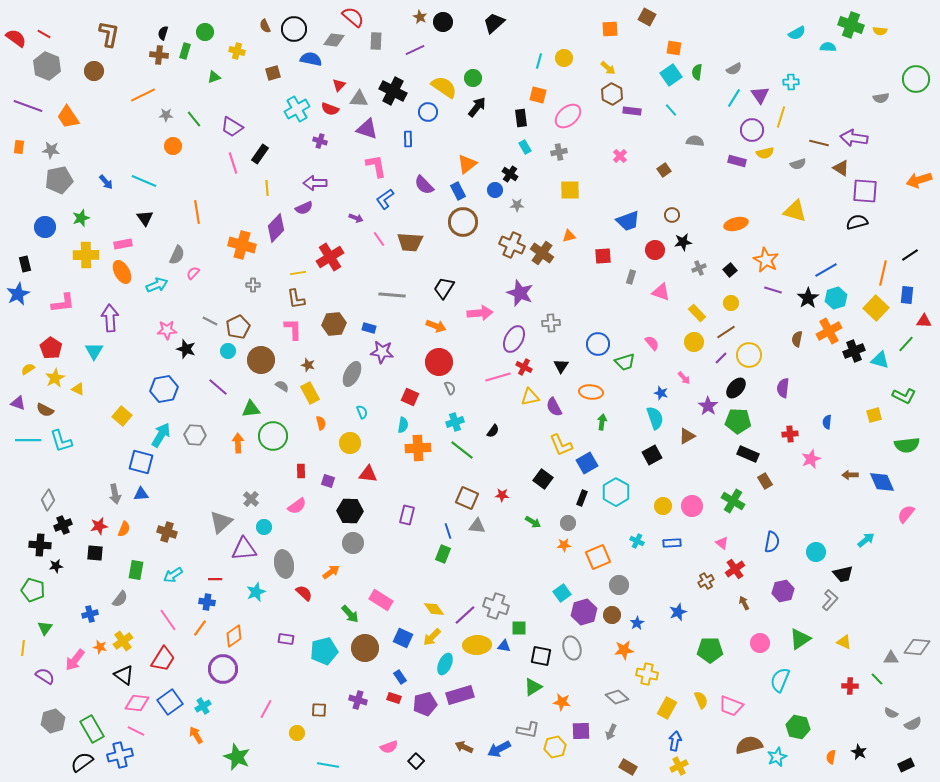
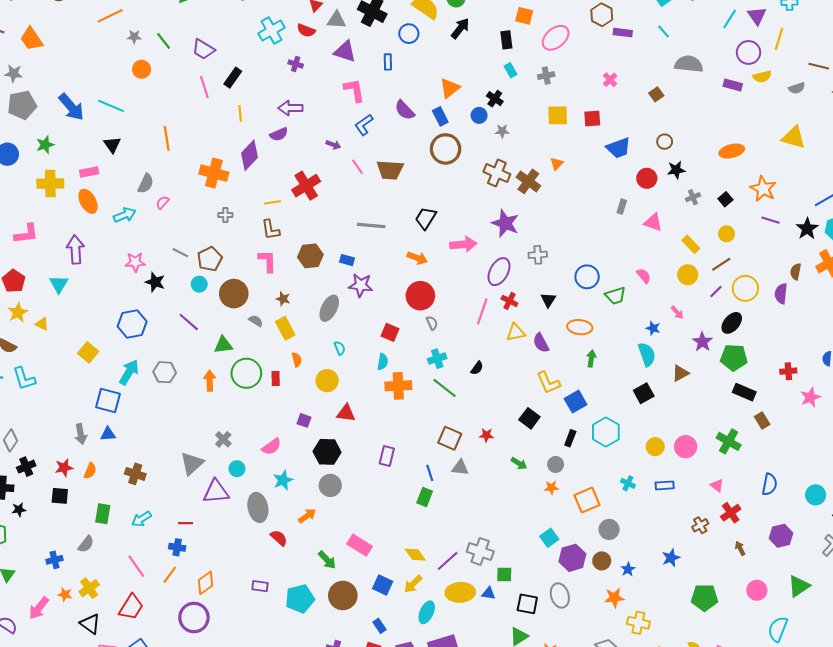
gray semicircle: (695, 141) -> (689, 64), size x1.5
blue arrow: (106, 182) -> (71, 107), size x1.8
orange triangle: (569, 236) -> (557, 164), turned -32
red square: (603, 256) -> (592, 119), moved
pink line: (498, 377) -> (482, 311), turned -55
purple semicircle: (783, 388) -> (781, 294), moved
red rectangle: (301, 471) -> (276, 379), moved
cyan star: (256, 592) -> (283, 480), moved

